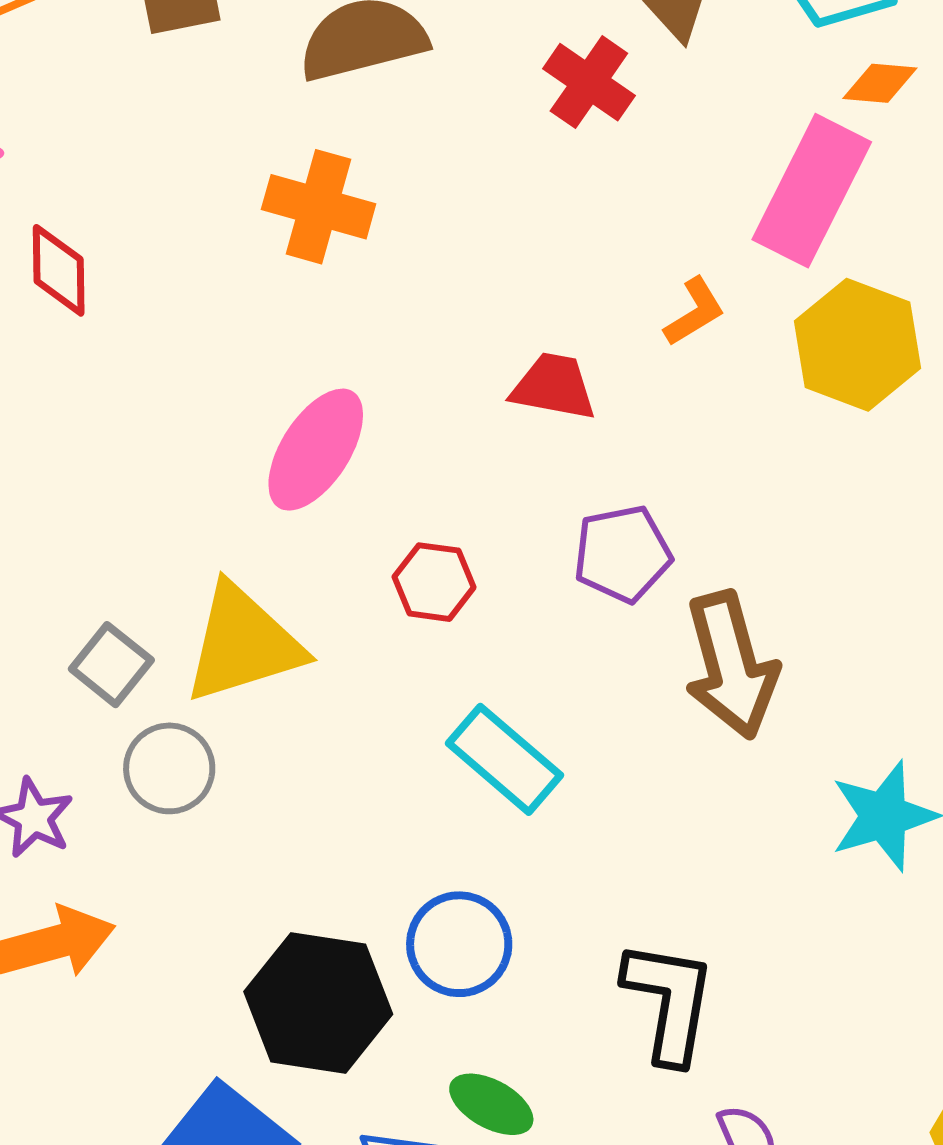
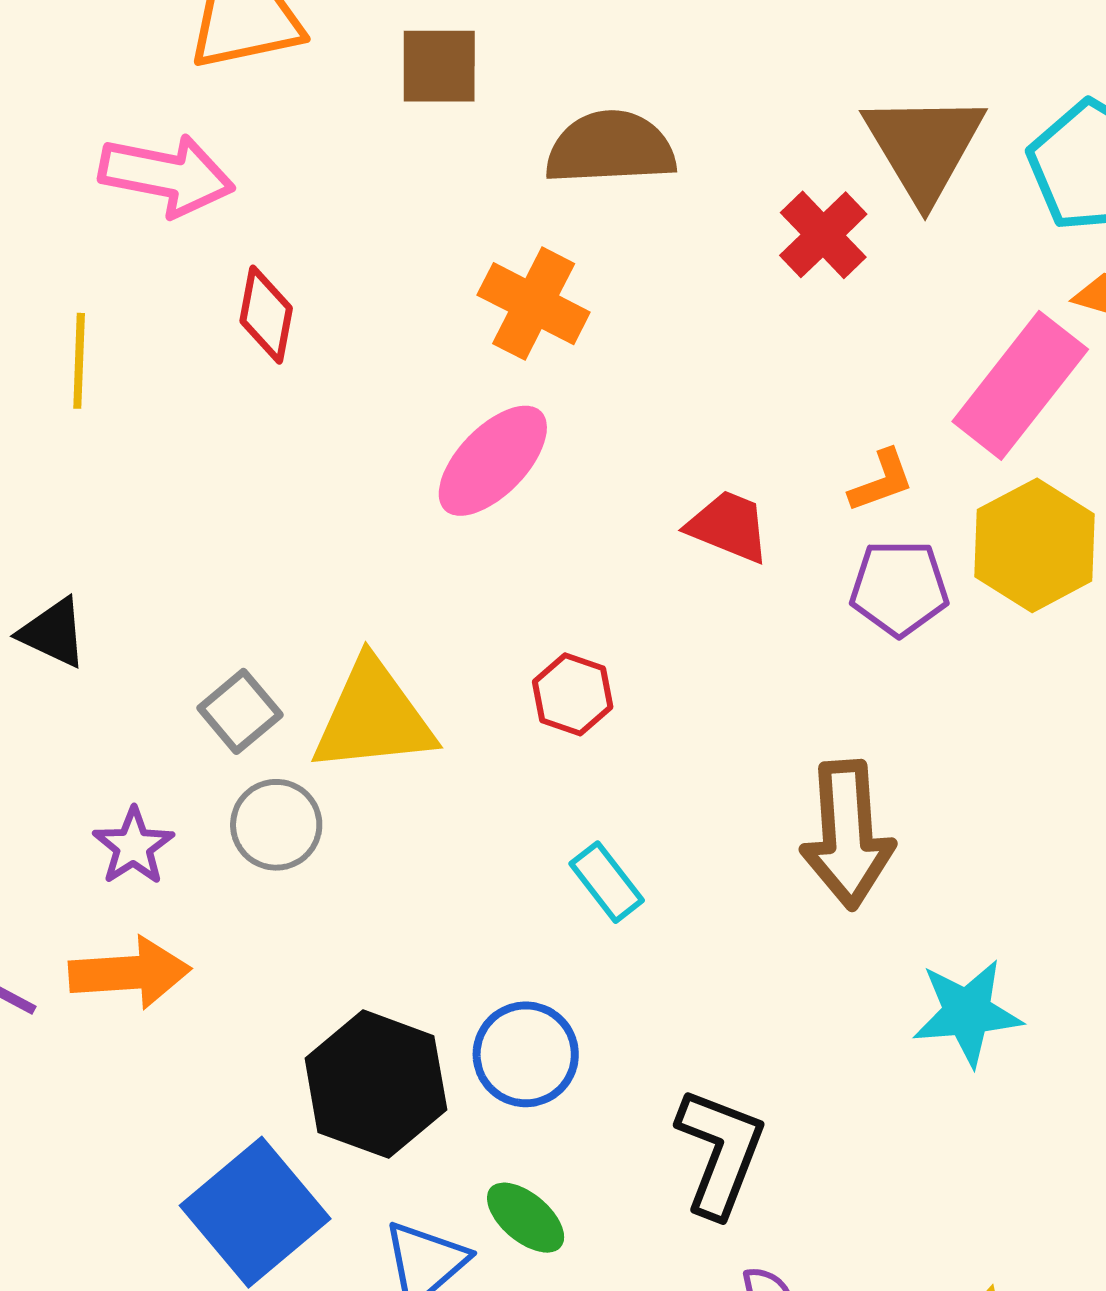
pink ellipse: (316, 450) -> (493, 461), moved
purple pentagon: (622, 554) -> (899, 588), moved
cyan rectangle: (504, 759) -> (607, 882), size x0.7

